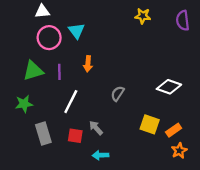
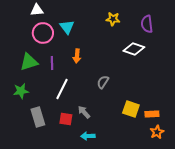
yellow star: (143, 16) -> (113, 19), moved
purple semicircle: (183, 20) -> (147, 24), moved
white diamond: (169, 87) -> (134, 49), moved
orange rectangle: (174, 130) -> (152, 114), turned 32

